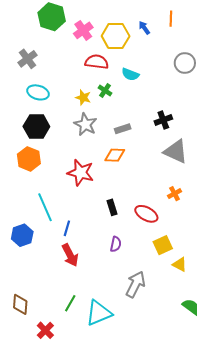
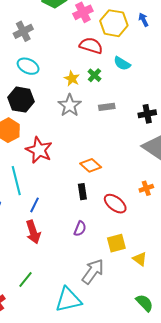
gray rectangle: (123, 129) -> (107, 107), moved
orange diamond: (115, 155) -> (91, 165), moved, turned 30
red star: (81, 173) -> (39, 150), moved
yellow square: (163, 245) -> (116, 243), moved
cyan triangle: (99, 313) -> (68, 300), moved

